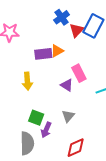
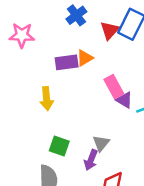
blue cross: (62, 17) -> (76, 15), moved
purple triangle: (67, 85) -> (124, 100), moved
purple arrow: (46, 130) -> (91, 160), moved

